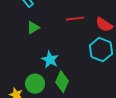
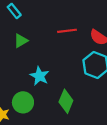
green diamond: (62, 82) -> (66, 101), moved

